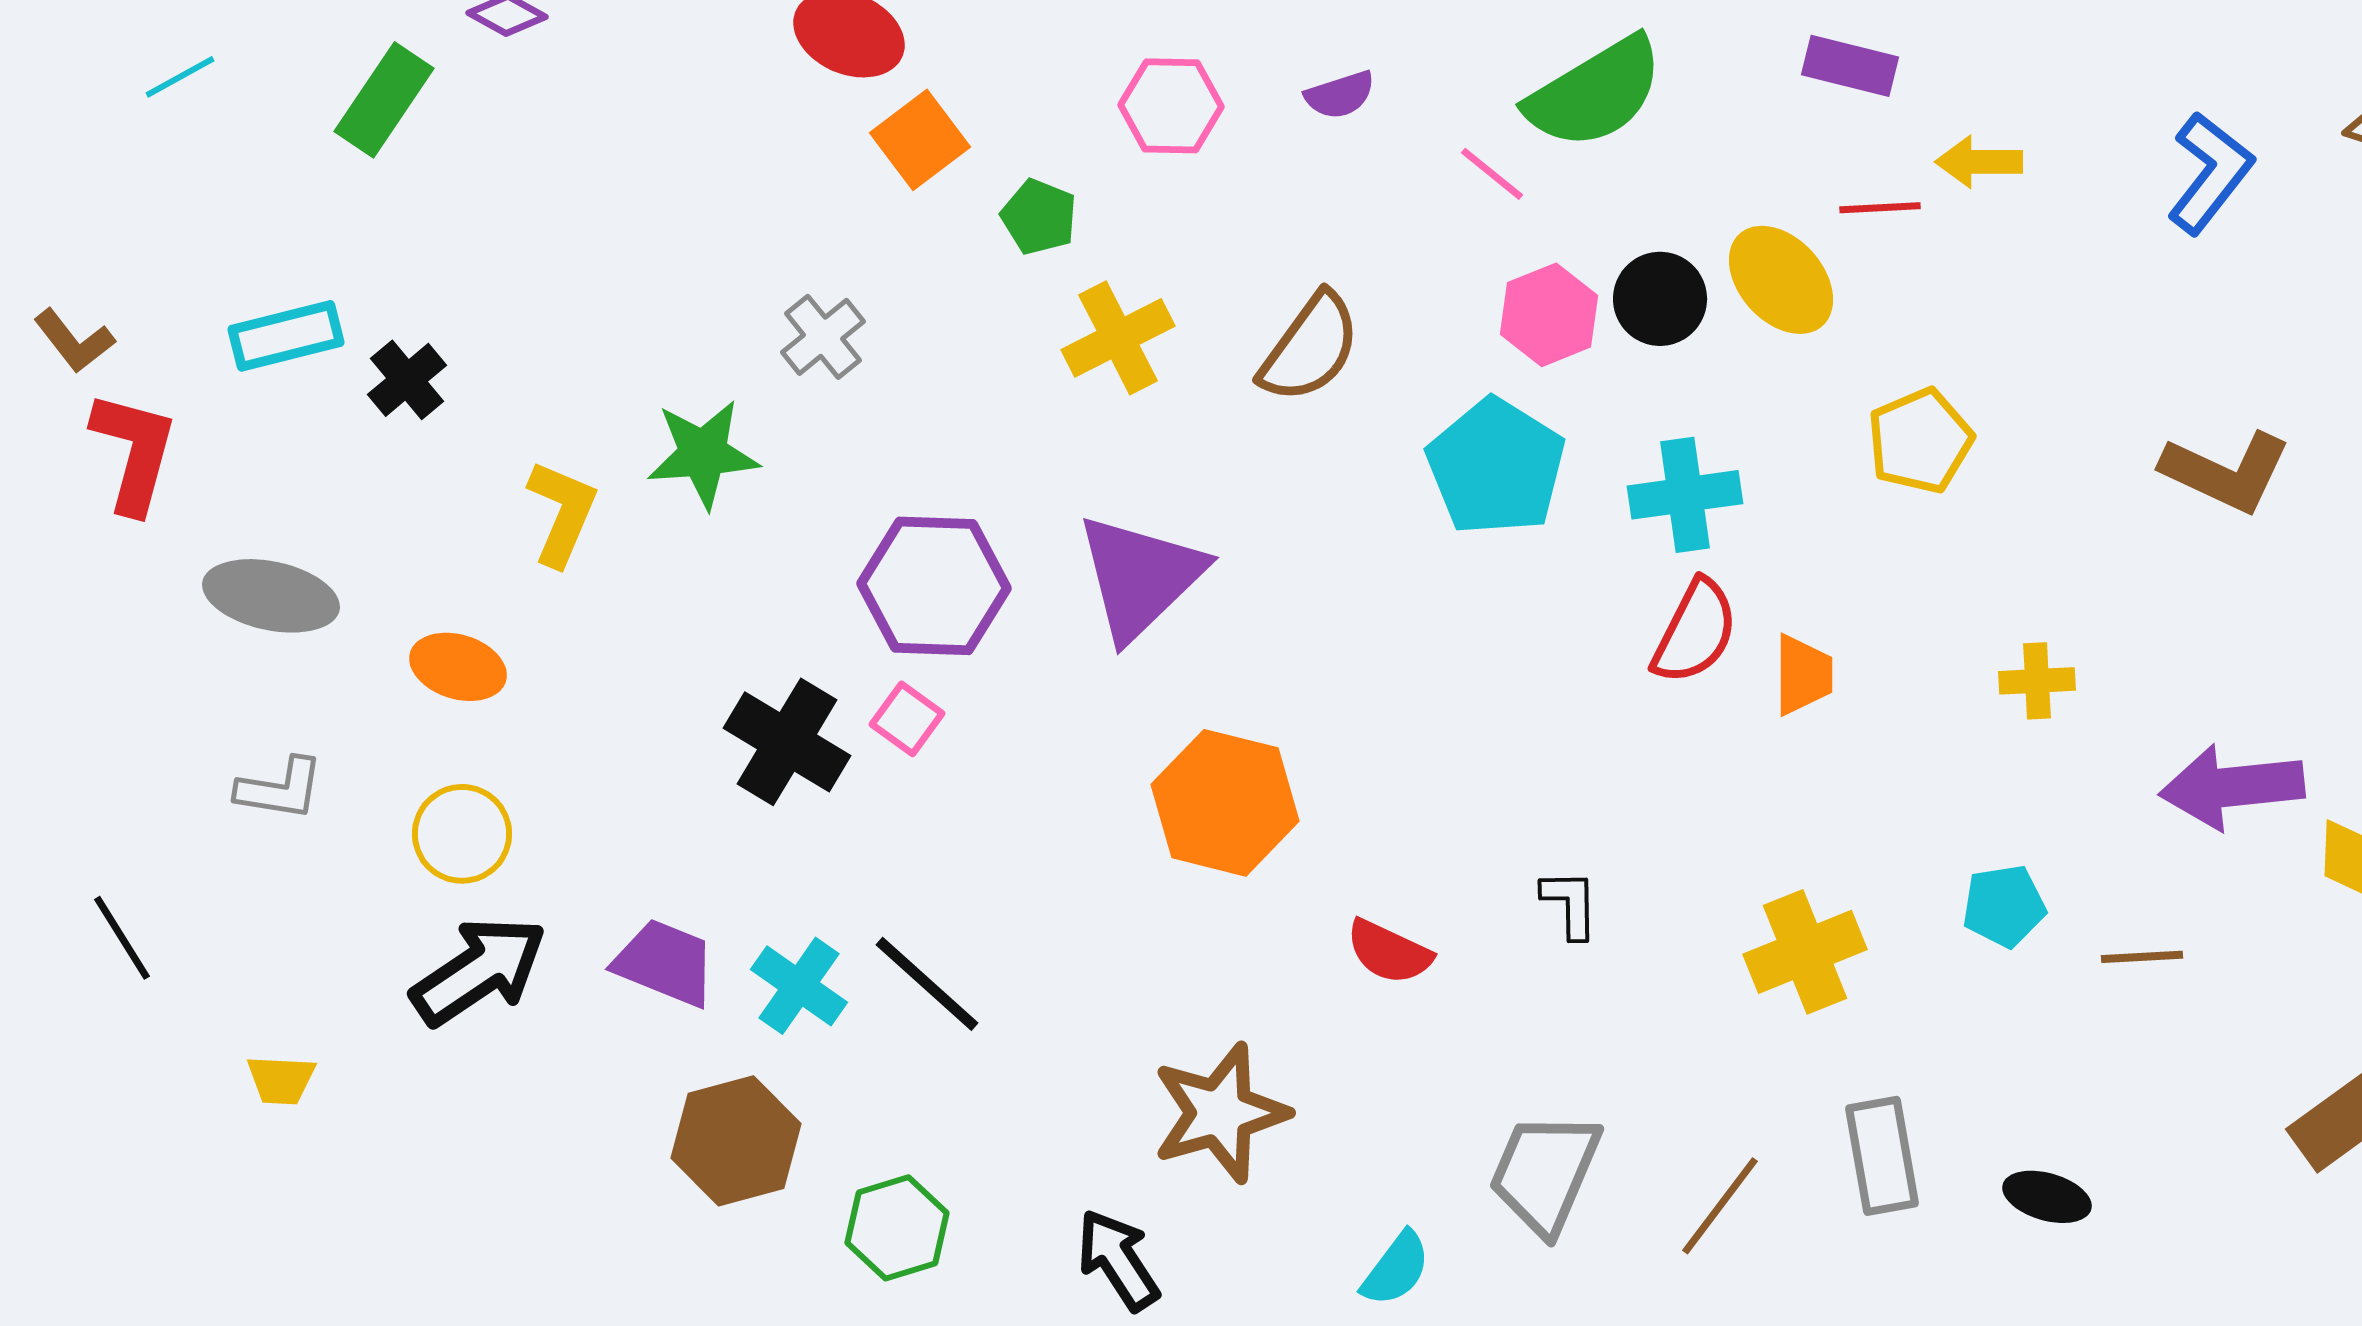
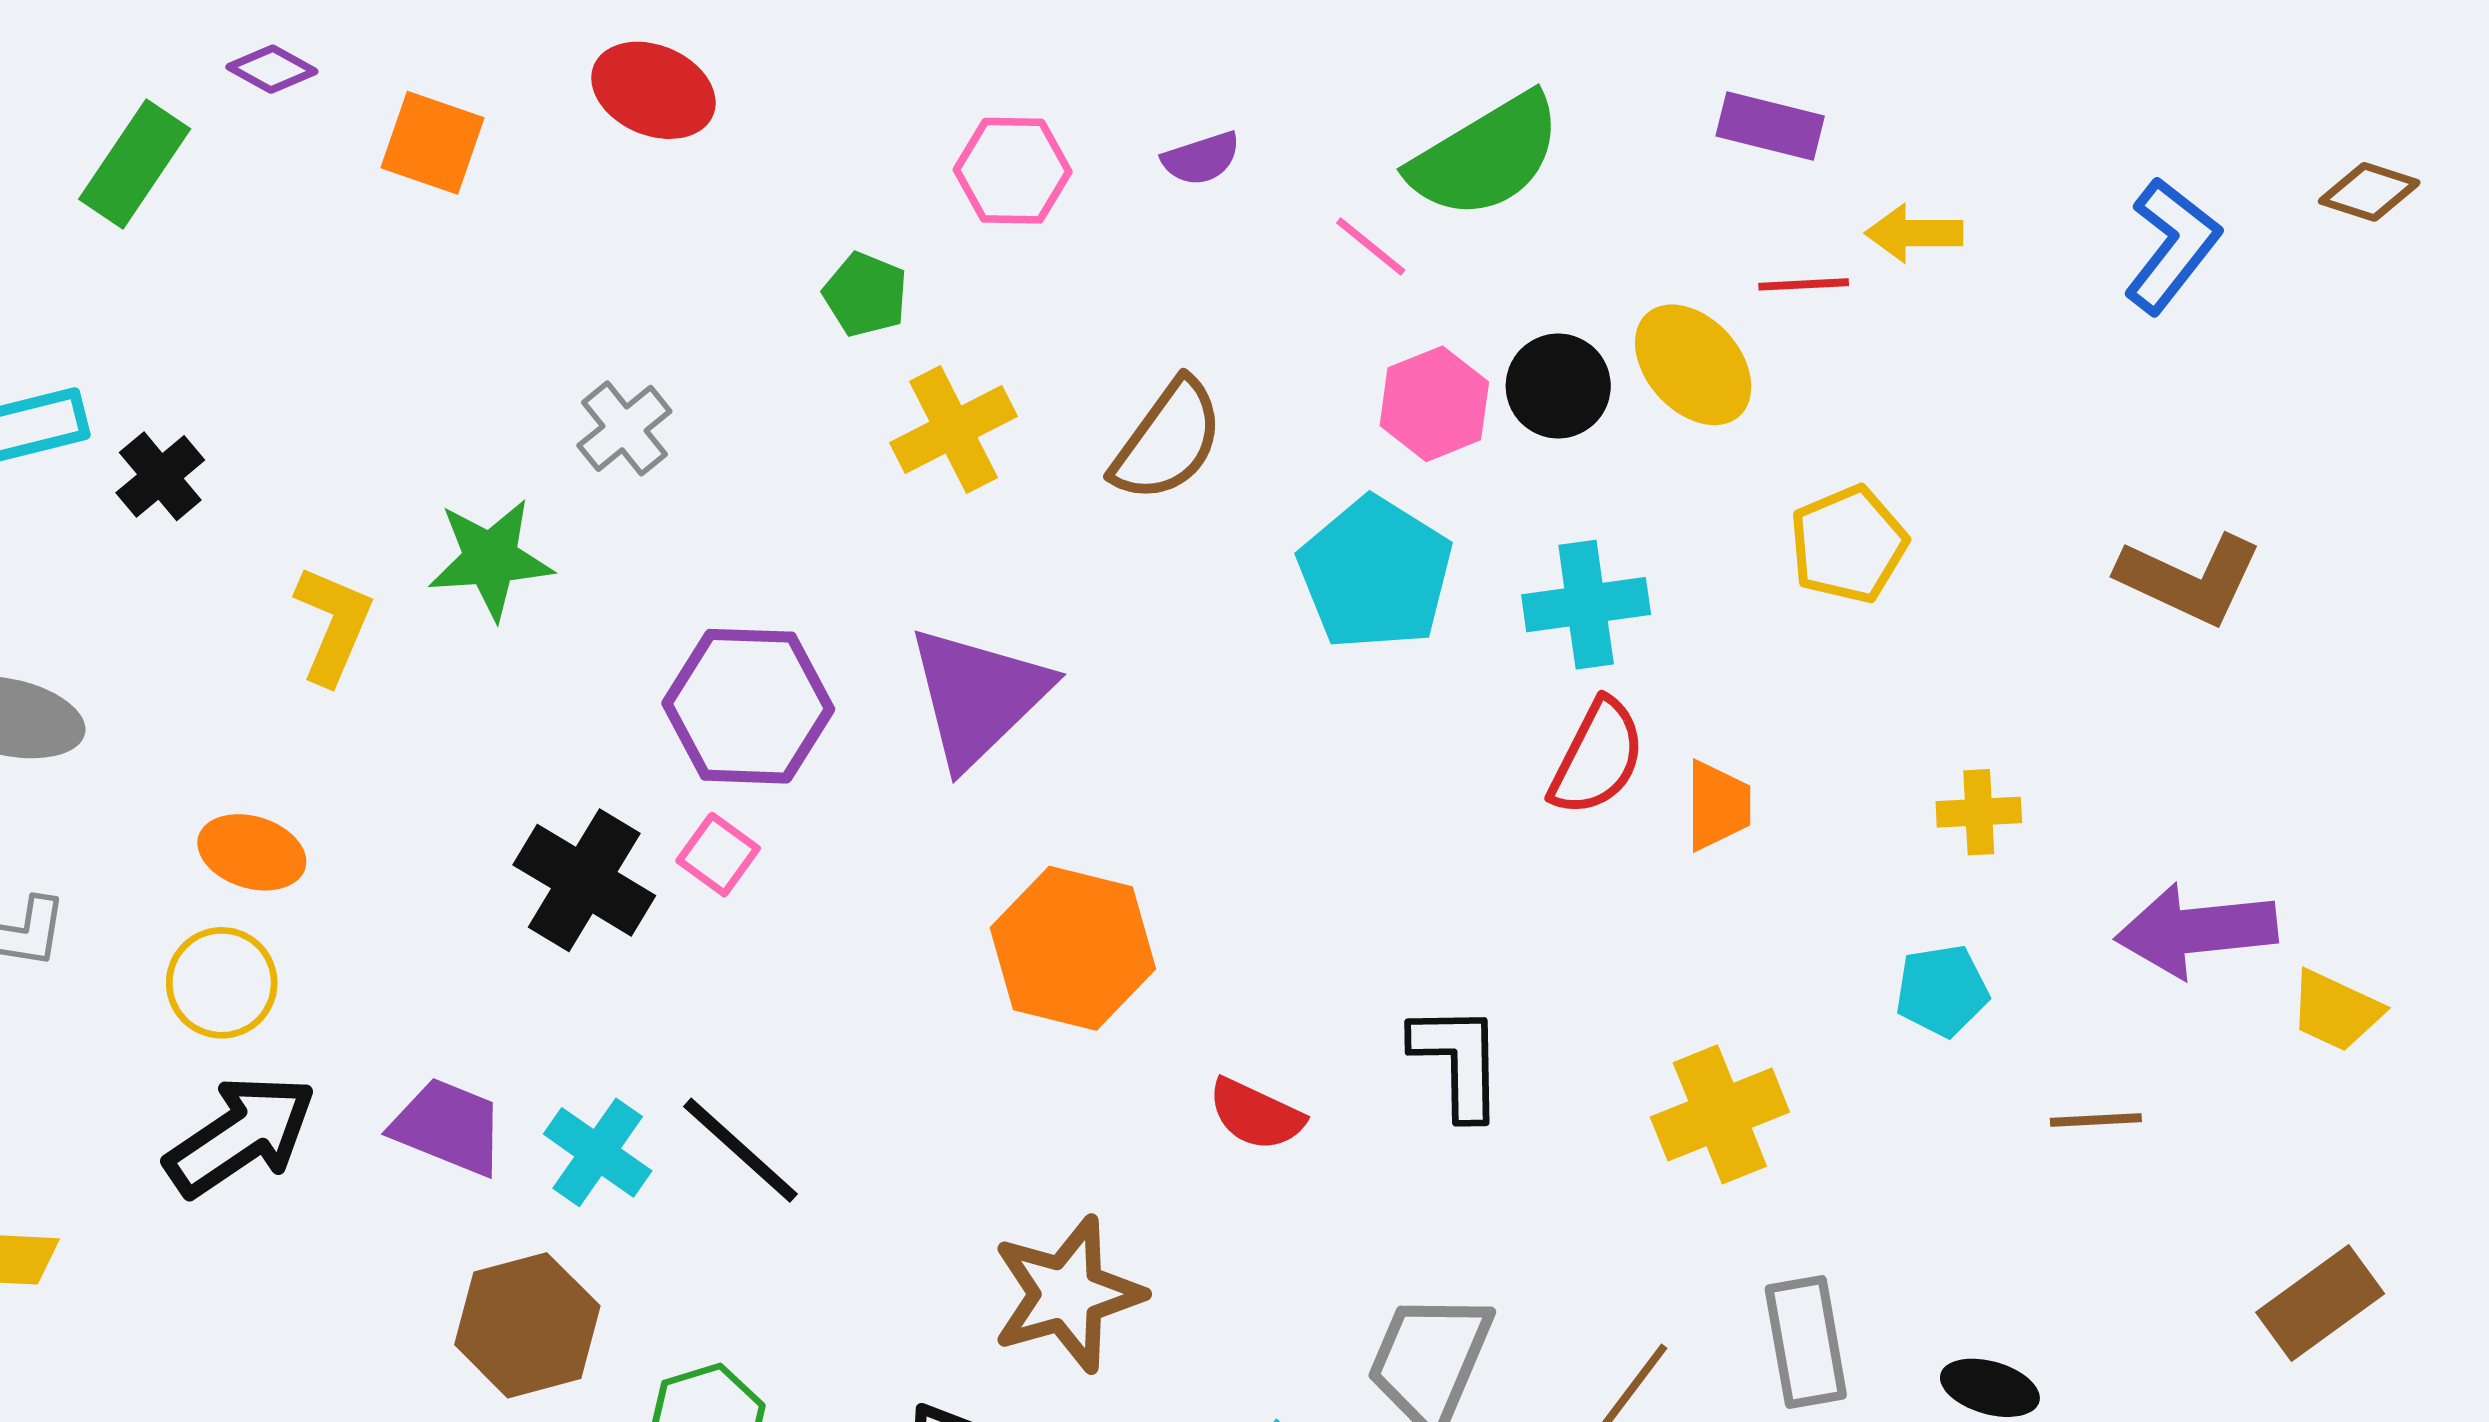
orange square: (920, 140) -> (433, 143), moved, turned -34
orange ellipse: (458, 667) -> (252, 852), moved
black L-shape: (1570, 904) -> (1458, 1061), size x1.5
cyan pentagon: (2004, 906) -> (1942, 991), moved

